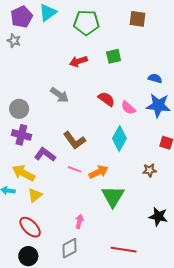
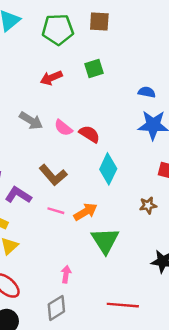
brown square: (138, 19) -> (99, 22), moved
red semicircle: (106, 99) -> (89, 134), moved
pink semicircle: (128, 108) -> (63, 128), moved

